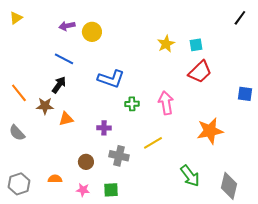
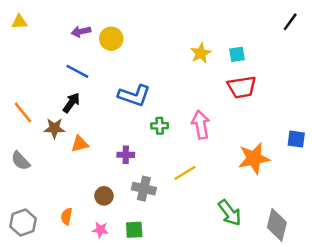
yellow triangle: (16, 18) -> (19, 22), turned 32
red trapezoid: (200, 72) -> (242, 87), turned 35
blue square: (245, 94) -> (296, 139), moved
orange semicircle: (55, 179) -> (67, 216), turned -80

